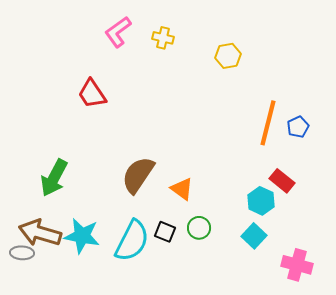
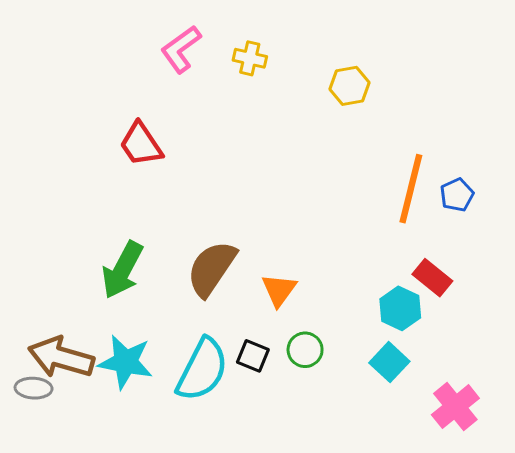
green arrow: (54, 178) -> (123, 270), moved
orange triangle: (182, 189) -> (279, 290), turned 30
pink cross: (297, 265) -> (455, 407), turned 36

